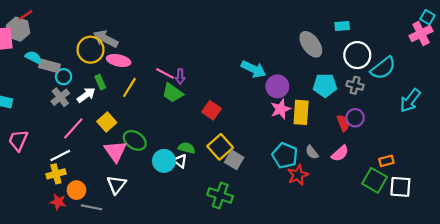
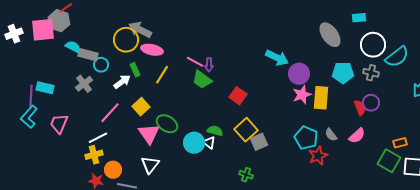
gray cross: (60, 97) -> (84, 84), moved
gray square: (234, 160) -> (259, 142), turned 36
green cross: (220, 195) -> (246, 175), size x0.6

